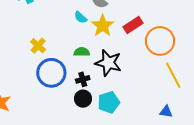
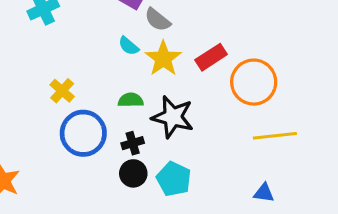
yellow line: (173, 75) -> (275, 136), turned -68
cyan pentagon: (109, 102) -> (174, 179), turned -30

